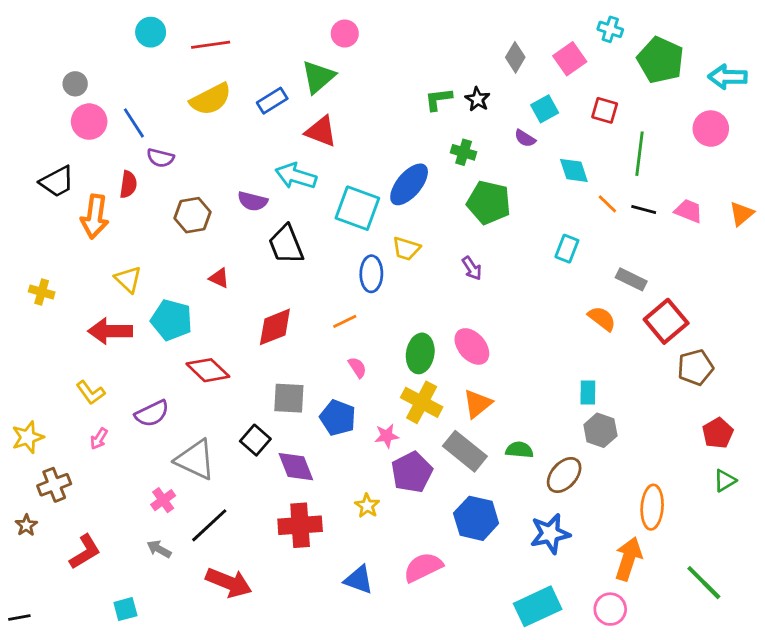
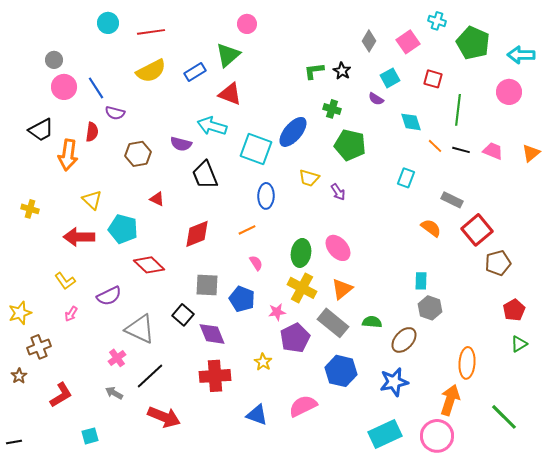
yellow trapezoid: (406, 249) -> (309, 178), moved
pink circle: (610, 609) -> (437, 436), size x1.4

